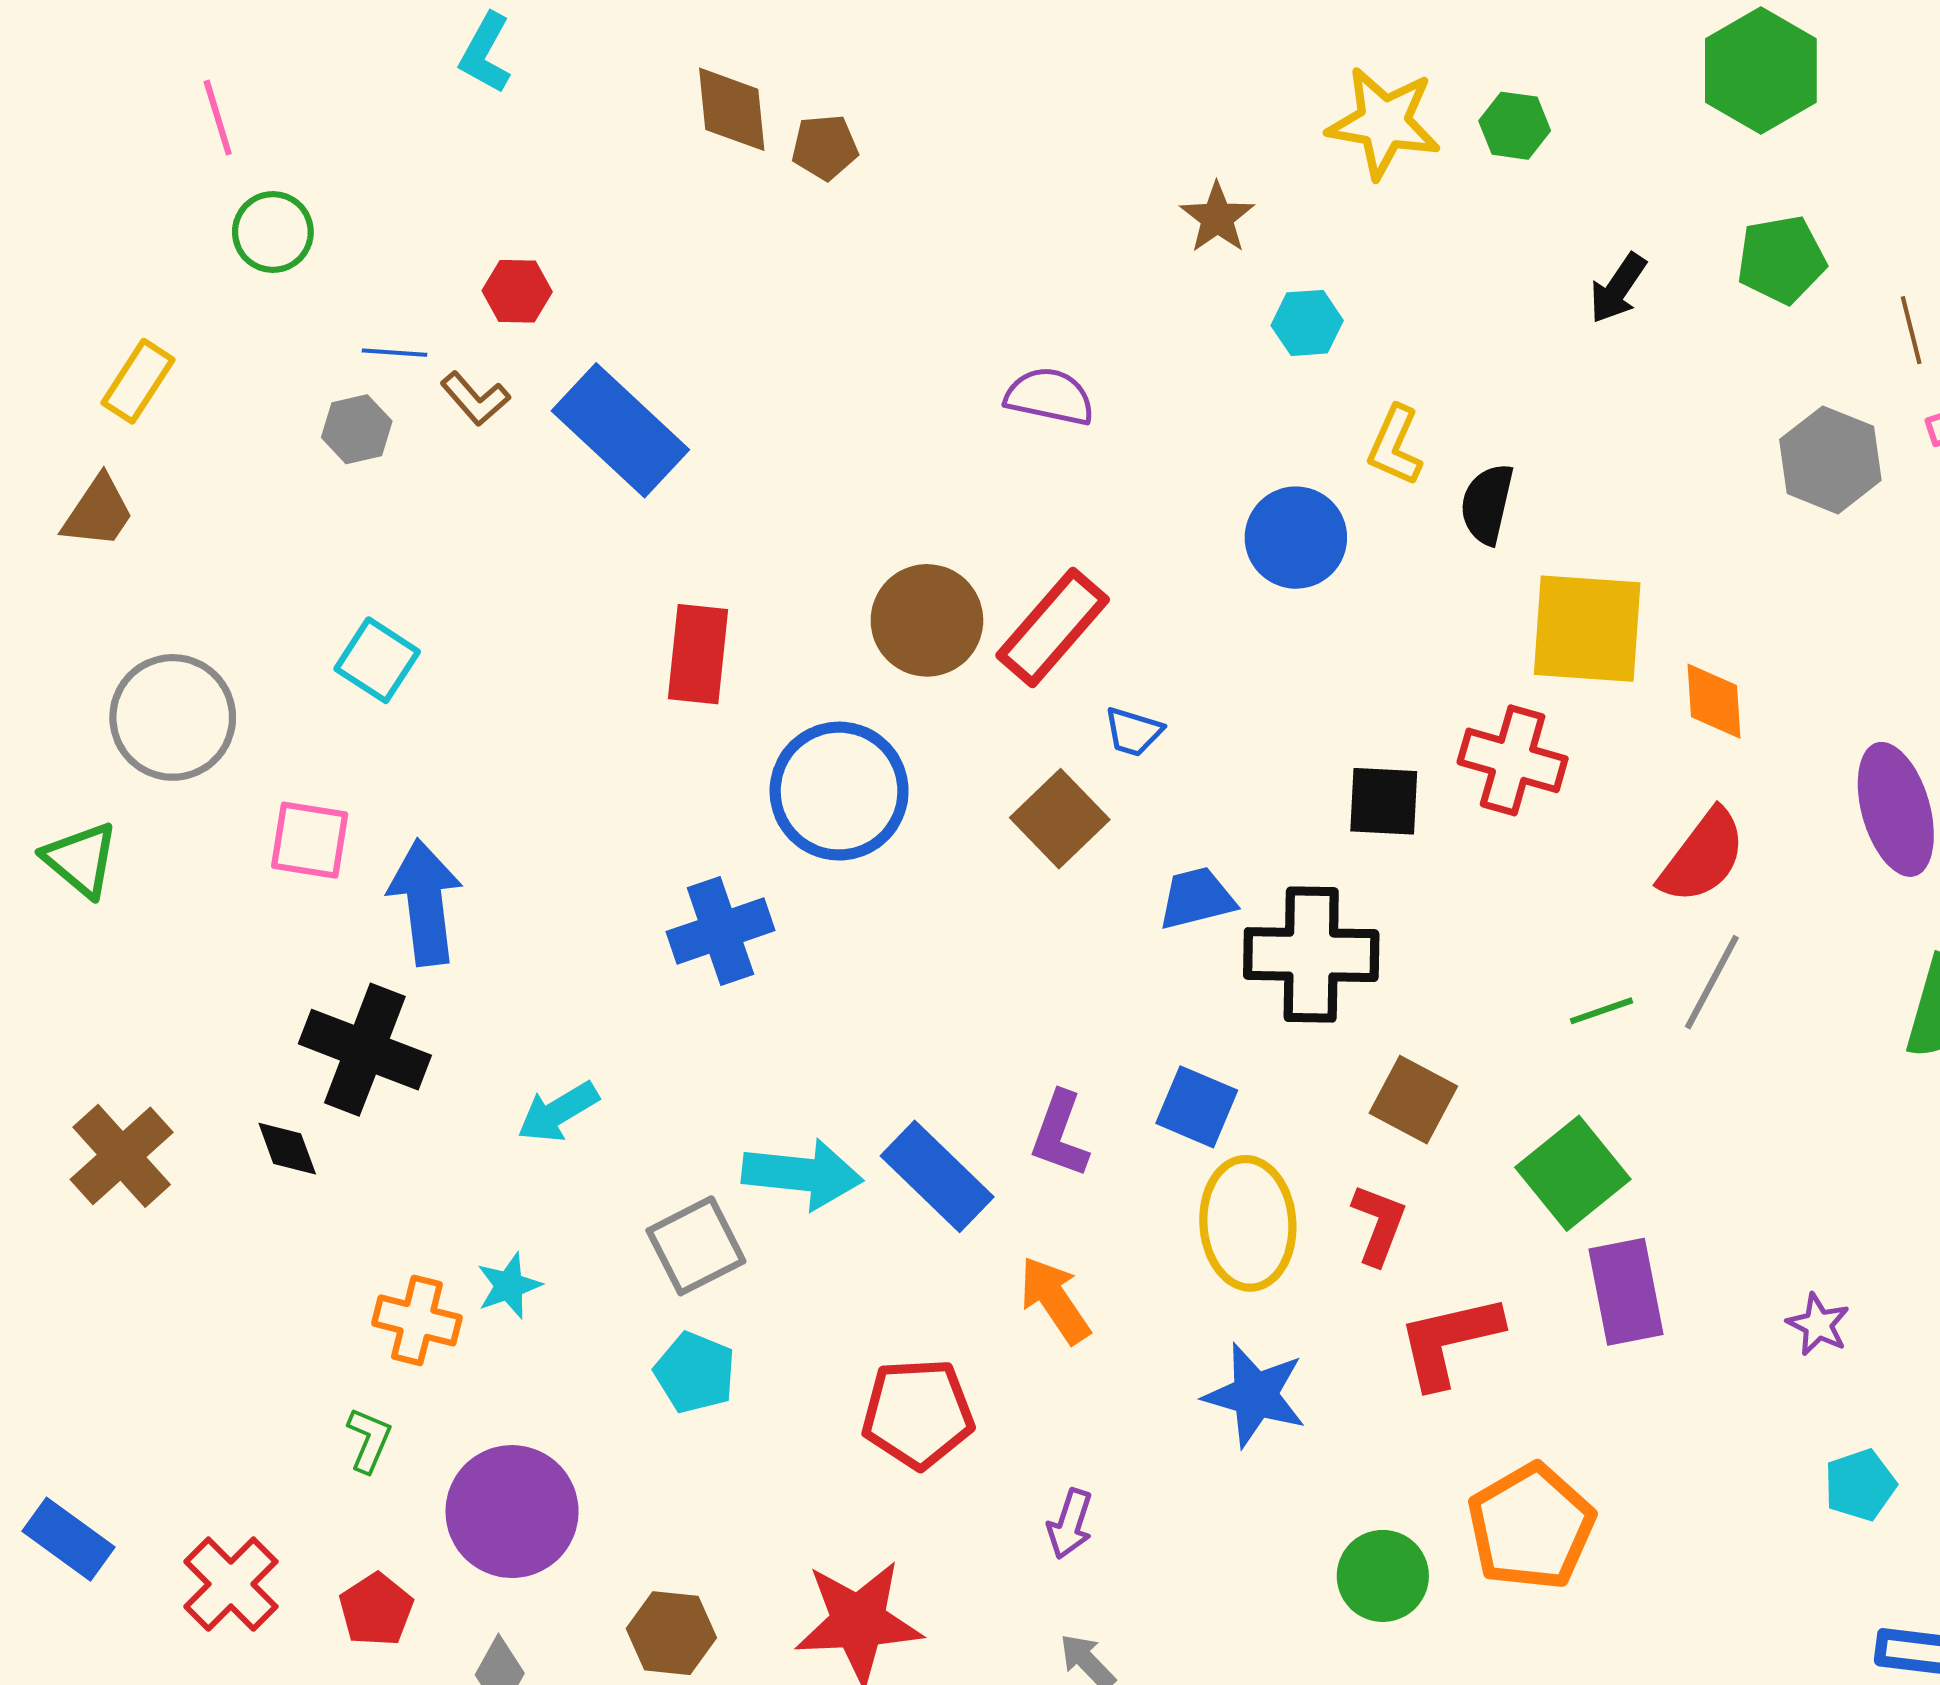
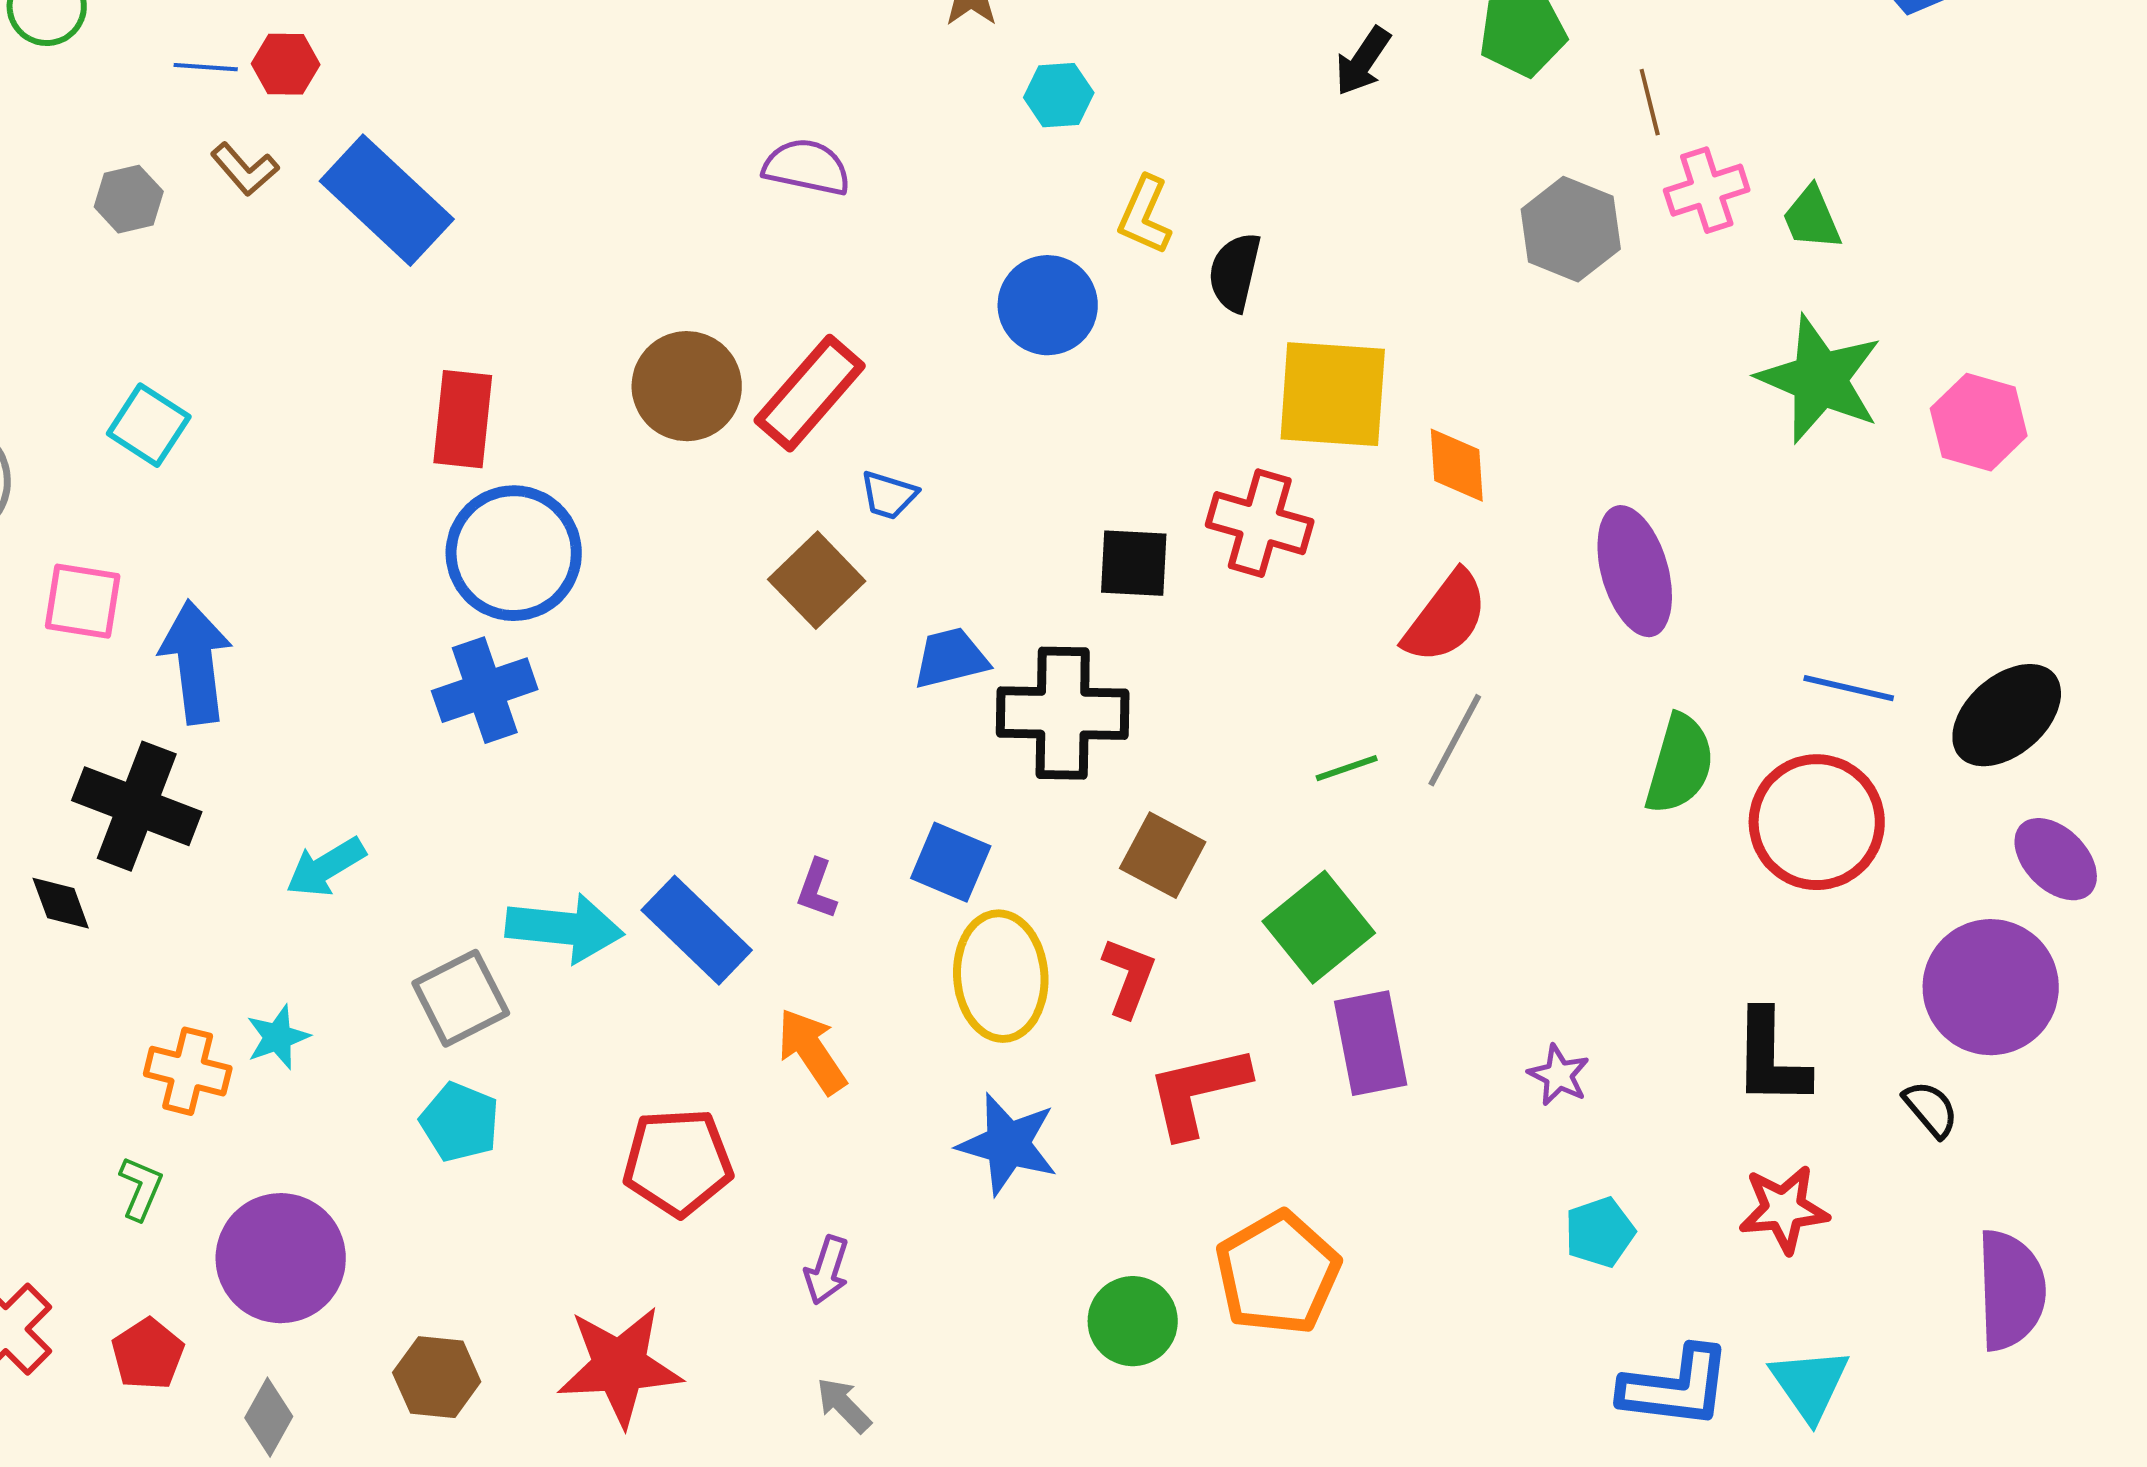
blue line: (394, 353) -> (206, 67), moved
blue circle: (839, 791) -> (514, 553), moved
purple L-shape: (1060, 1134) -> (817, 889), size x0.7

